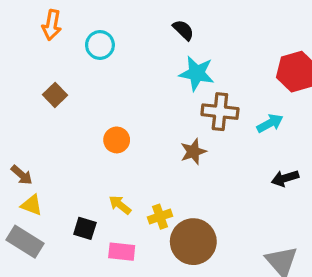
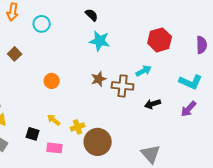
brown cross: (220, 112) -> (123, 86), moved
brown star: (193, 152) -> (99, 79), moved

